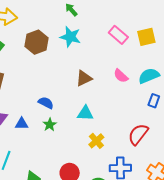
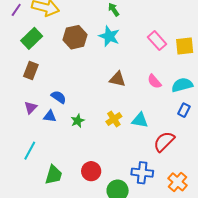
brown triangle: (84, 78) -> (117, 79), turned 30
blue semicircle: (46, 103) -> (59, 97), moved
cyan triangle: (85, 113) -> (140, 120), moved
yellow cross: (96, 141) -> (114, 119), moved

